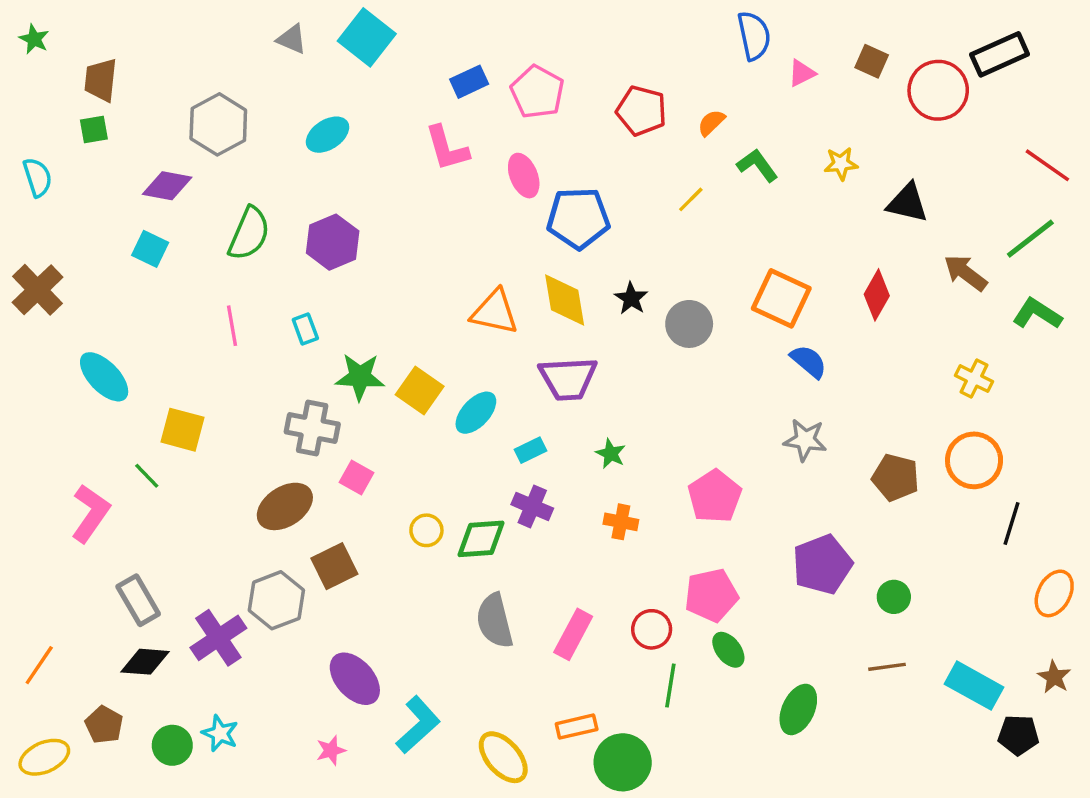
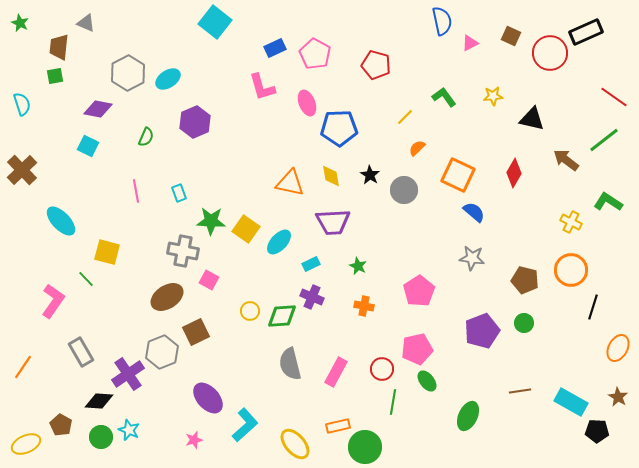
gray triangle: (292, 39) -> (86, 23), moved
orange semicircle: (711, 123) -> (417, 148), moved
cyan ellipse: (328, 135) -> (168, 79), moved
green semicircle: (249, 234) -> (146, 137), size x0.6
purple hexagon: (333, 242) -> (195, 122), moved
yellow diamond: (565, 300) -> (331, 176), size x0.7
green L-shape: (1037, 314) -> (608, 202), moved
green circle: (894, 597) -> (524, 323), moved
black diamond: (145, 662) -> (99, 401), moved
orange line: (39, 665) -> (23, 367), moved

